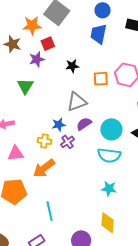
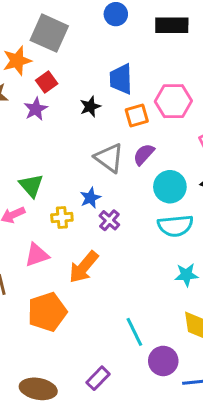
blue trapezoid: (98, 34) -> (121, 79), moved
green triangle: (25, 86) -> (31, 186), moved
gray triangle: (77, 102) -> (109, 158), turned -50
purple semicircle: (84, 124) -> (144, 154), moved
yellow cross: (44, 141) -> (62, 217), moved
cyan line: (50, 211) -> (134, 332), moved

